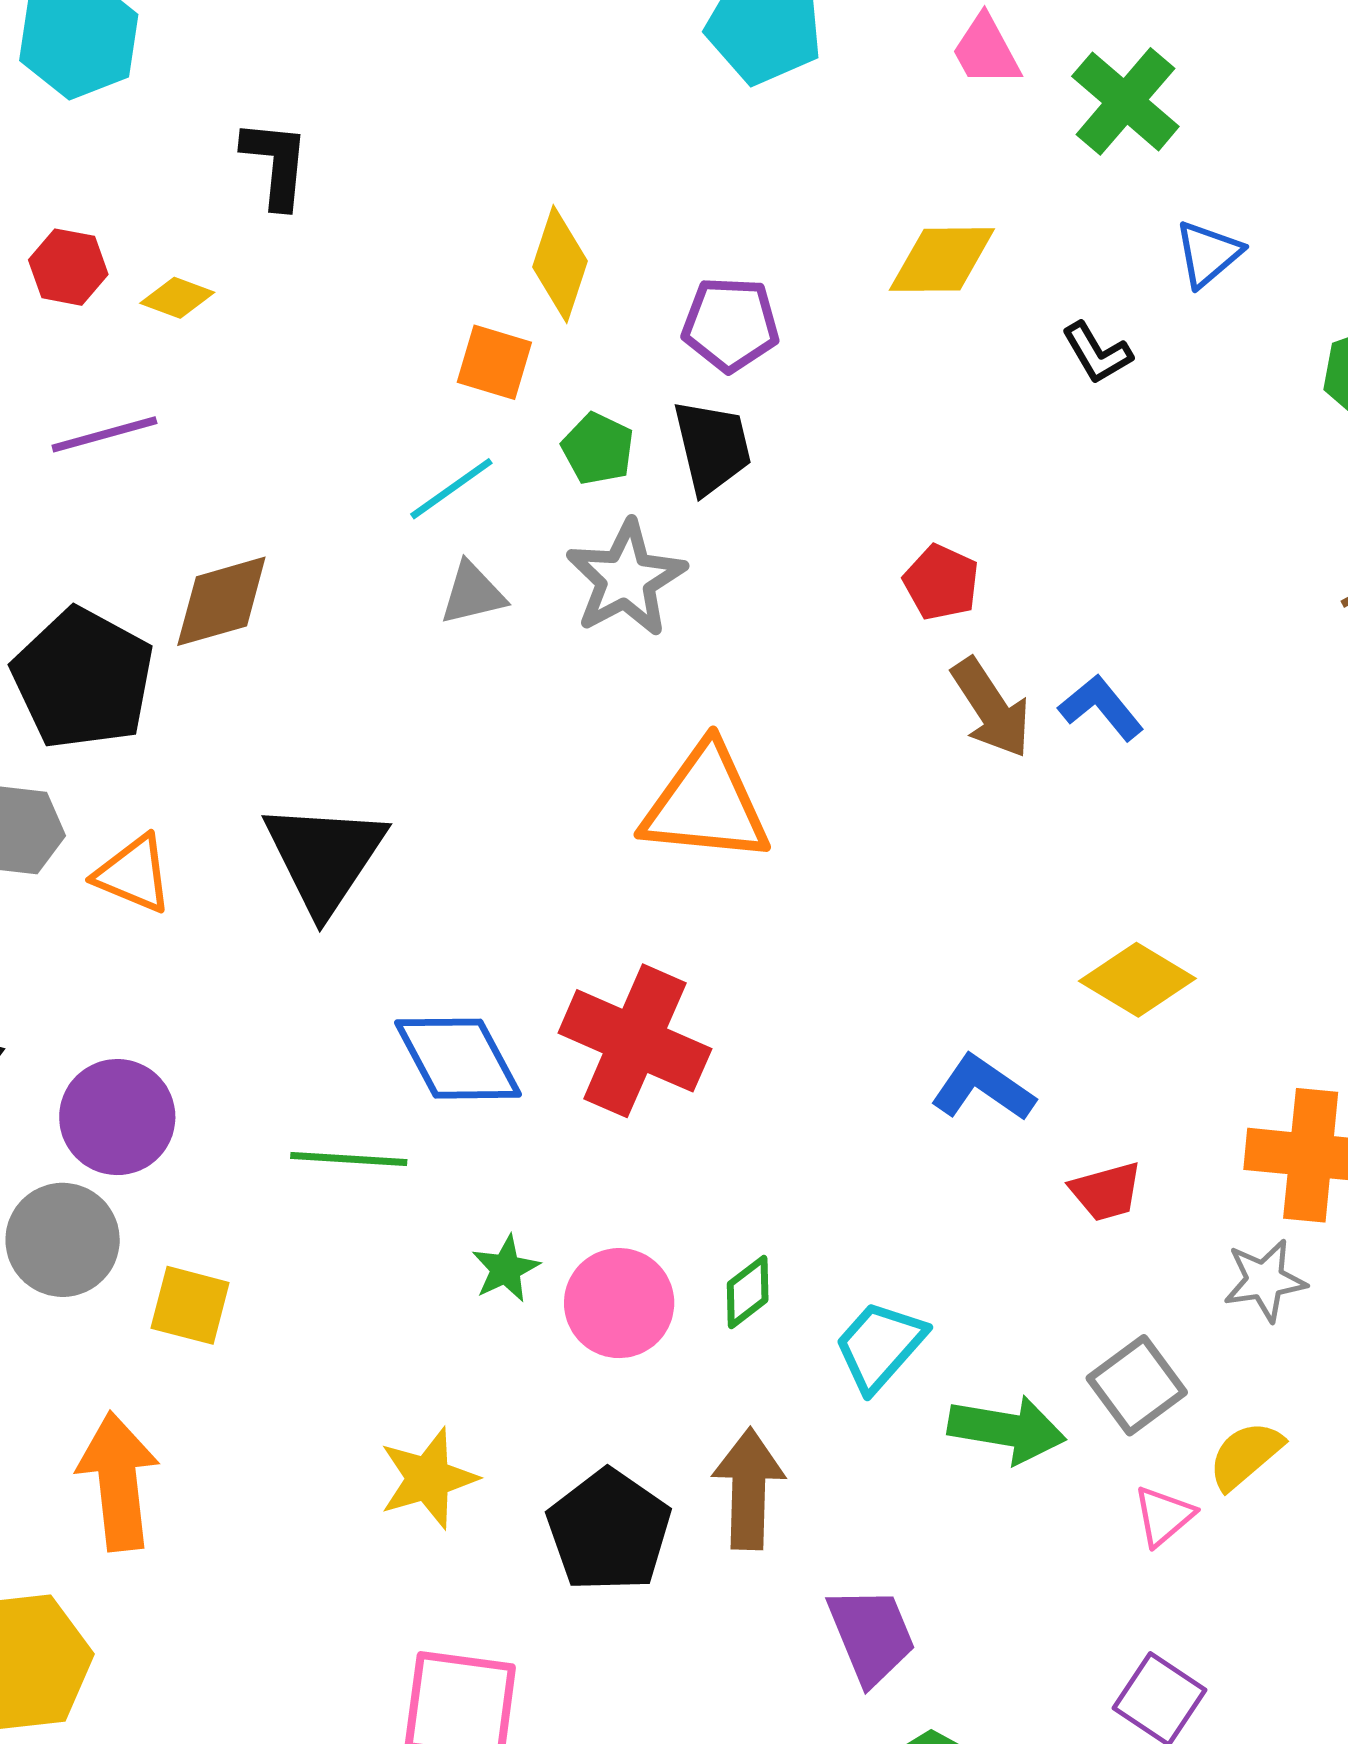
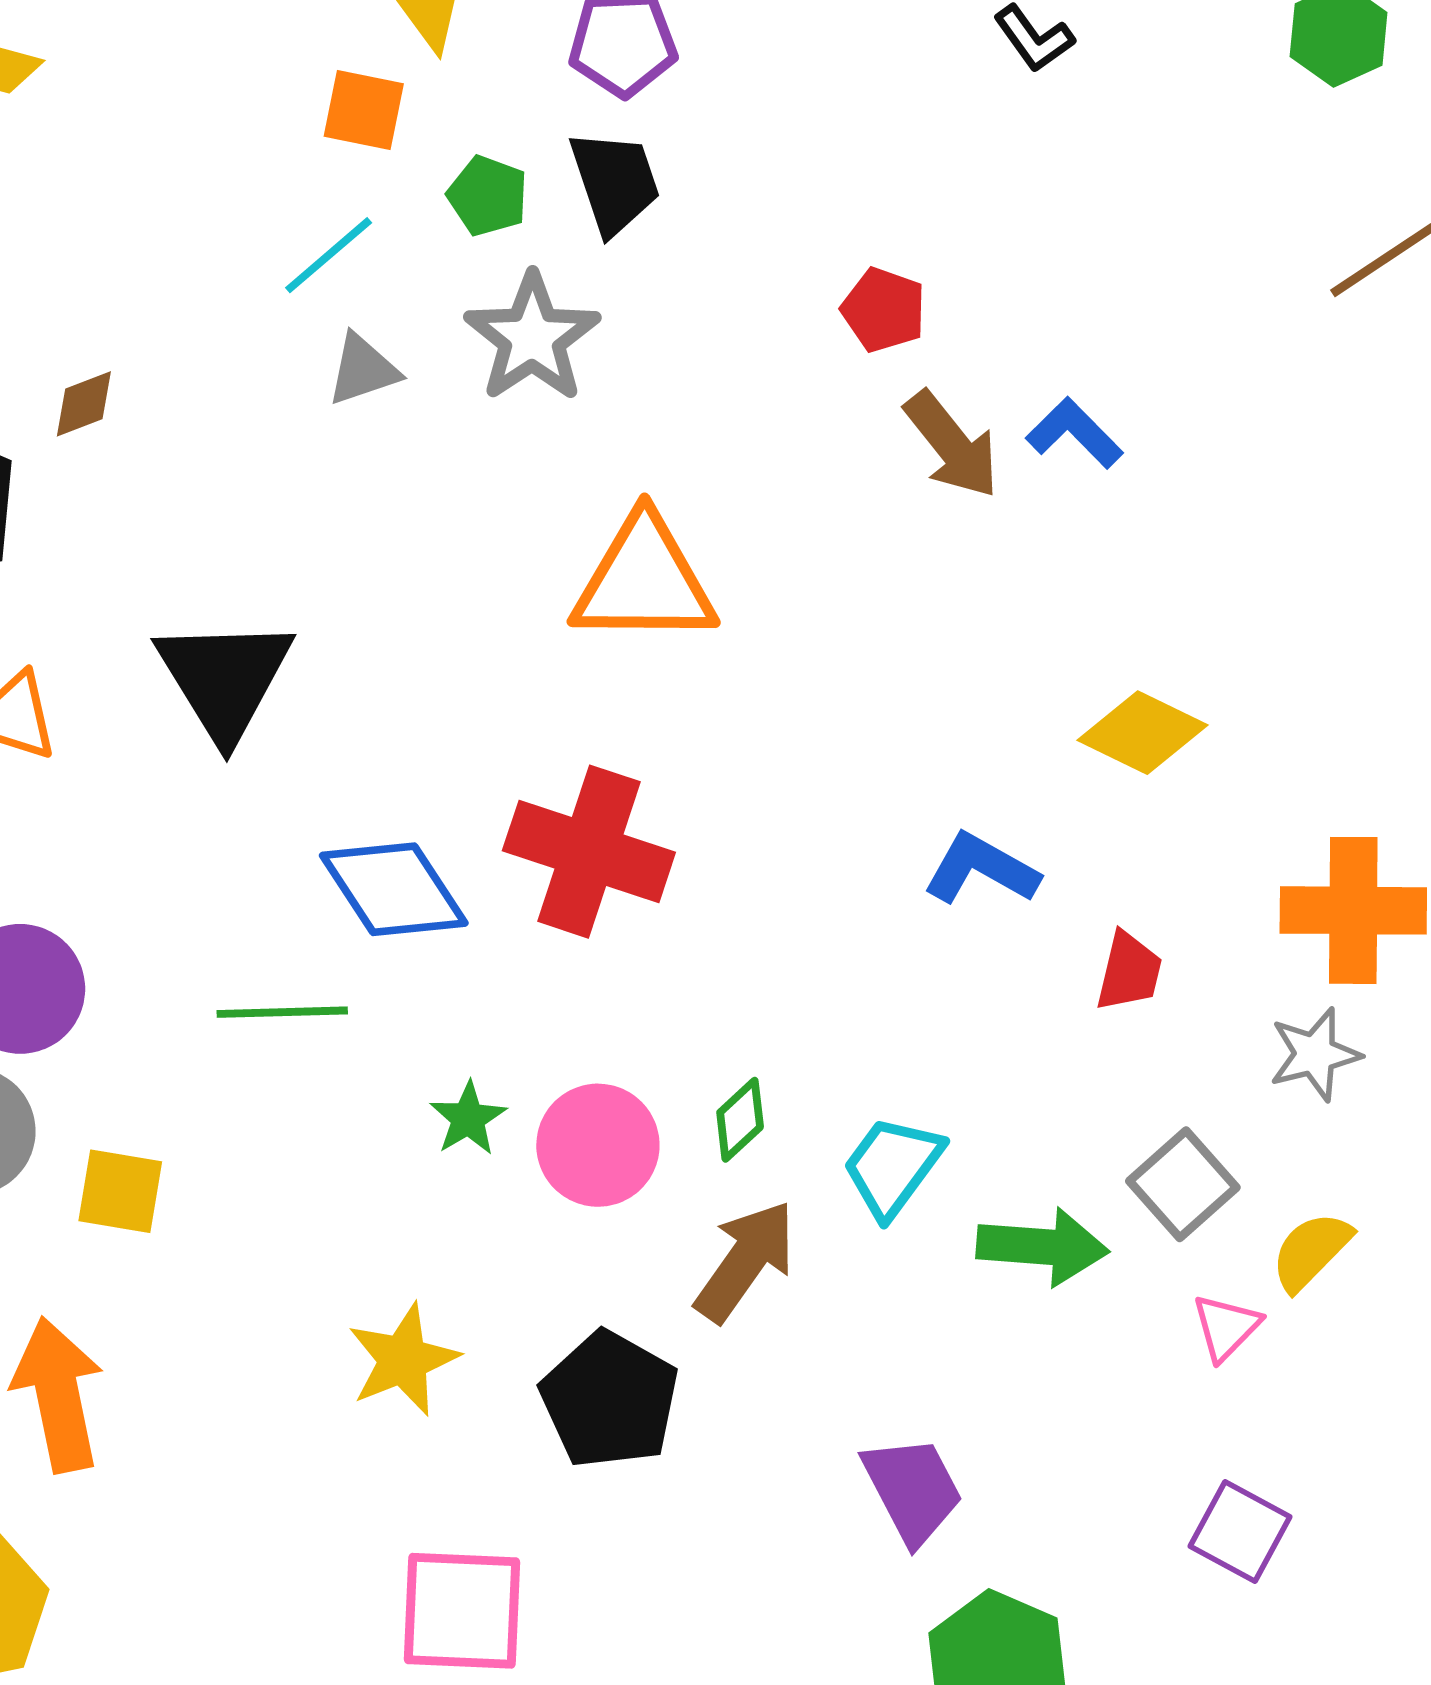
brown diamond: (221, 601) -> (84, 404), size x0.6
red trapezoid: (1106, 1191) -> (1129, 972), turned -56
brown arrow: (749, 1489) -> (745, 1261), moved, turned 39

